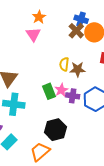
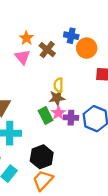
brown cross: (76, 31) -> (47, 50), moved
brown star: (78, 69) -> (57, 98), moved
black hexagon: (55, 130) -> (42, 157), moved

